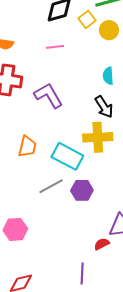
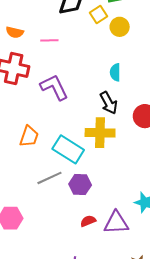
pink line: (55, 47) -> (49, 40), moved
red semicircle: (102, 244) -> (88, 221), moved

